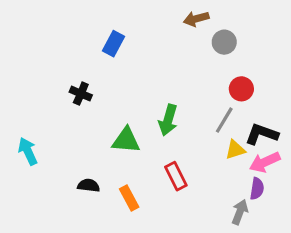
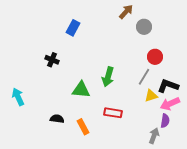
brown arrow: (196, 19) -> (126, 12), turned 147
red rectangle: (176, 176) -> (113, 113), turned -54

